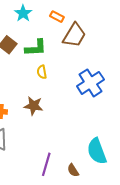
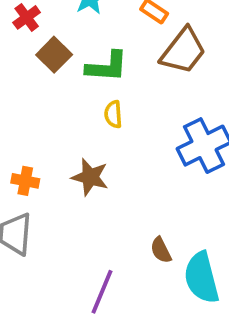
brown semicircle: (73, 170) -> (161, 250), moved

